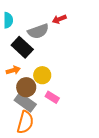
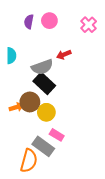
black rectangle: (22, 47) -> (44, 83), moved
brown circle: (26, 87) -> (30, 102), moved
gray rectangle: (25, 102) -> (43, 146), moved

